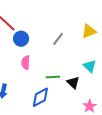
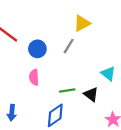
yellow triangle: (89, 31) -> (82, 23), moved
blue circle: (21, 39) -> (37, 49), moved

